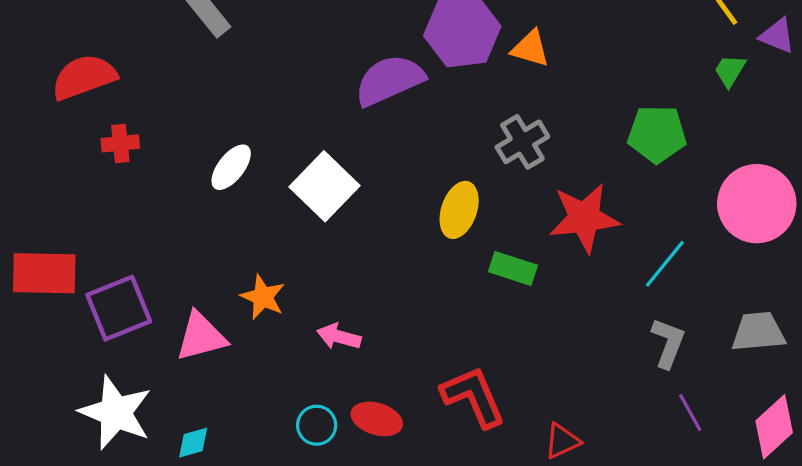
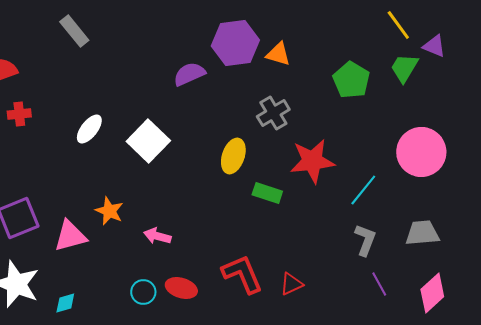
green trapezoid: (730, 71) -> (404, 68), size x1.4
purple semicircle: (389, 80) -> (189, 74), size x0.7
green pentagon: (657, 134) -> (351, 80), moved, turned 30
red triangle: (562, 441) -> (291, 284), moved

